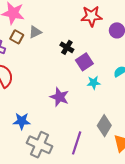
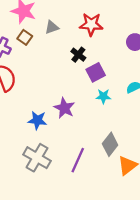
red star: (91, 16) -> (91, 24), moved
gray triangle: (35, 32) -> (52, 27), moved
blue star: (22, 121) -> (37, 120), moved

